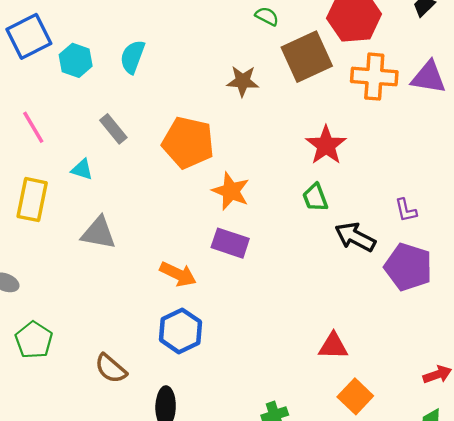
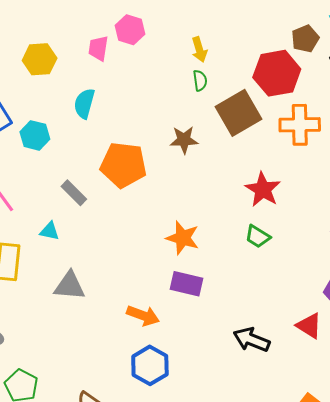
green semicircle: (267, 16) -> (200, 81), turned 60
cyan semicircle: (133, 57) -> (84, 104), moved
orange pentagon: (188, 143) -> (123, 165), moved
green trapezoid: (315, 198) -> (258, 237), turned -32
black arrow: (355, 237) -> (251, 340), moved
red triangle: (333, 346) -> (309, 326), moved, turned 36

